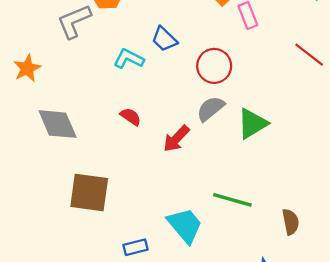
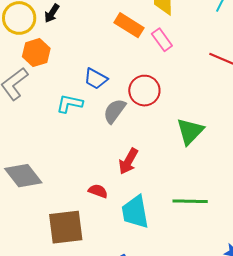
gray semicircle: (211, 109) -> (115, 111), moved
red semicircle: (131, 117) -> (98, 191), moved
cyan trapezoid: (185, 225) -> (135, 212), moved, turned -135

